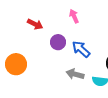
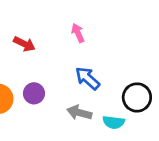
purple circle: (58, 42) -> (34, 93), moved

